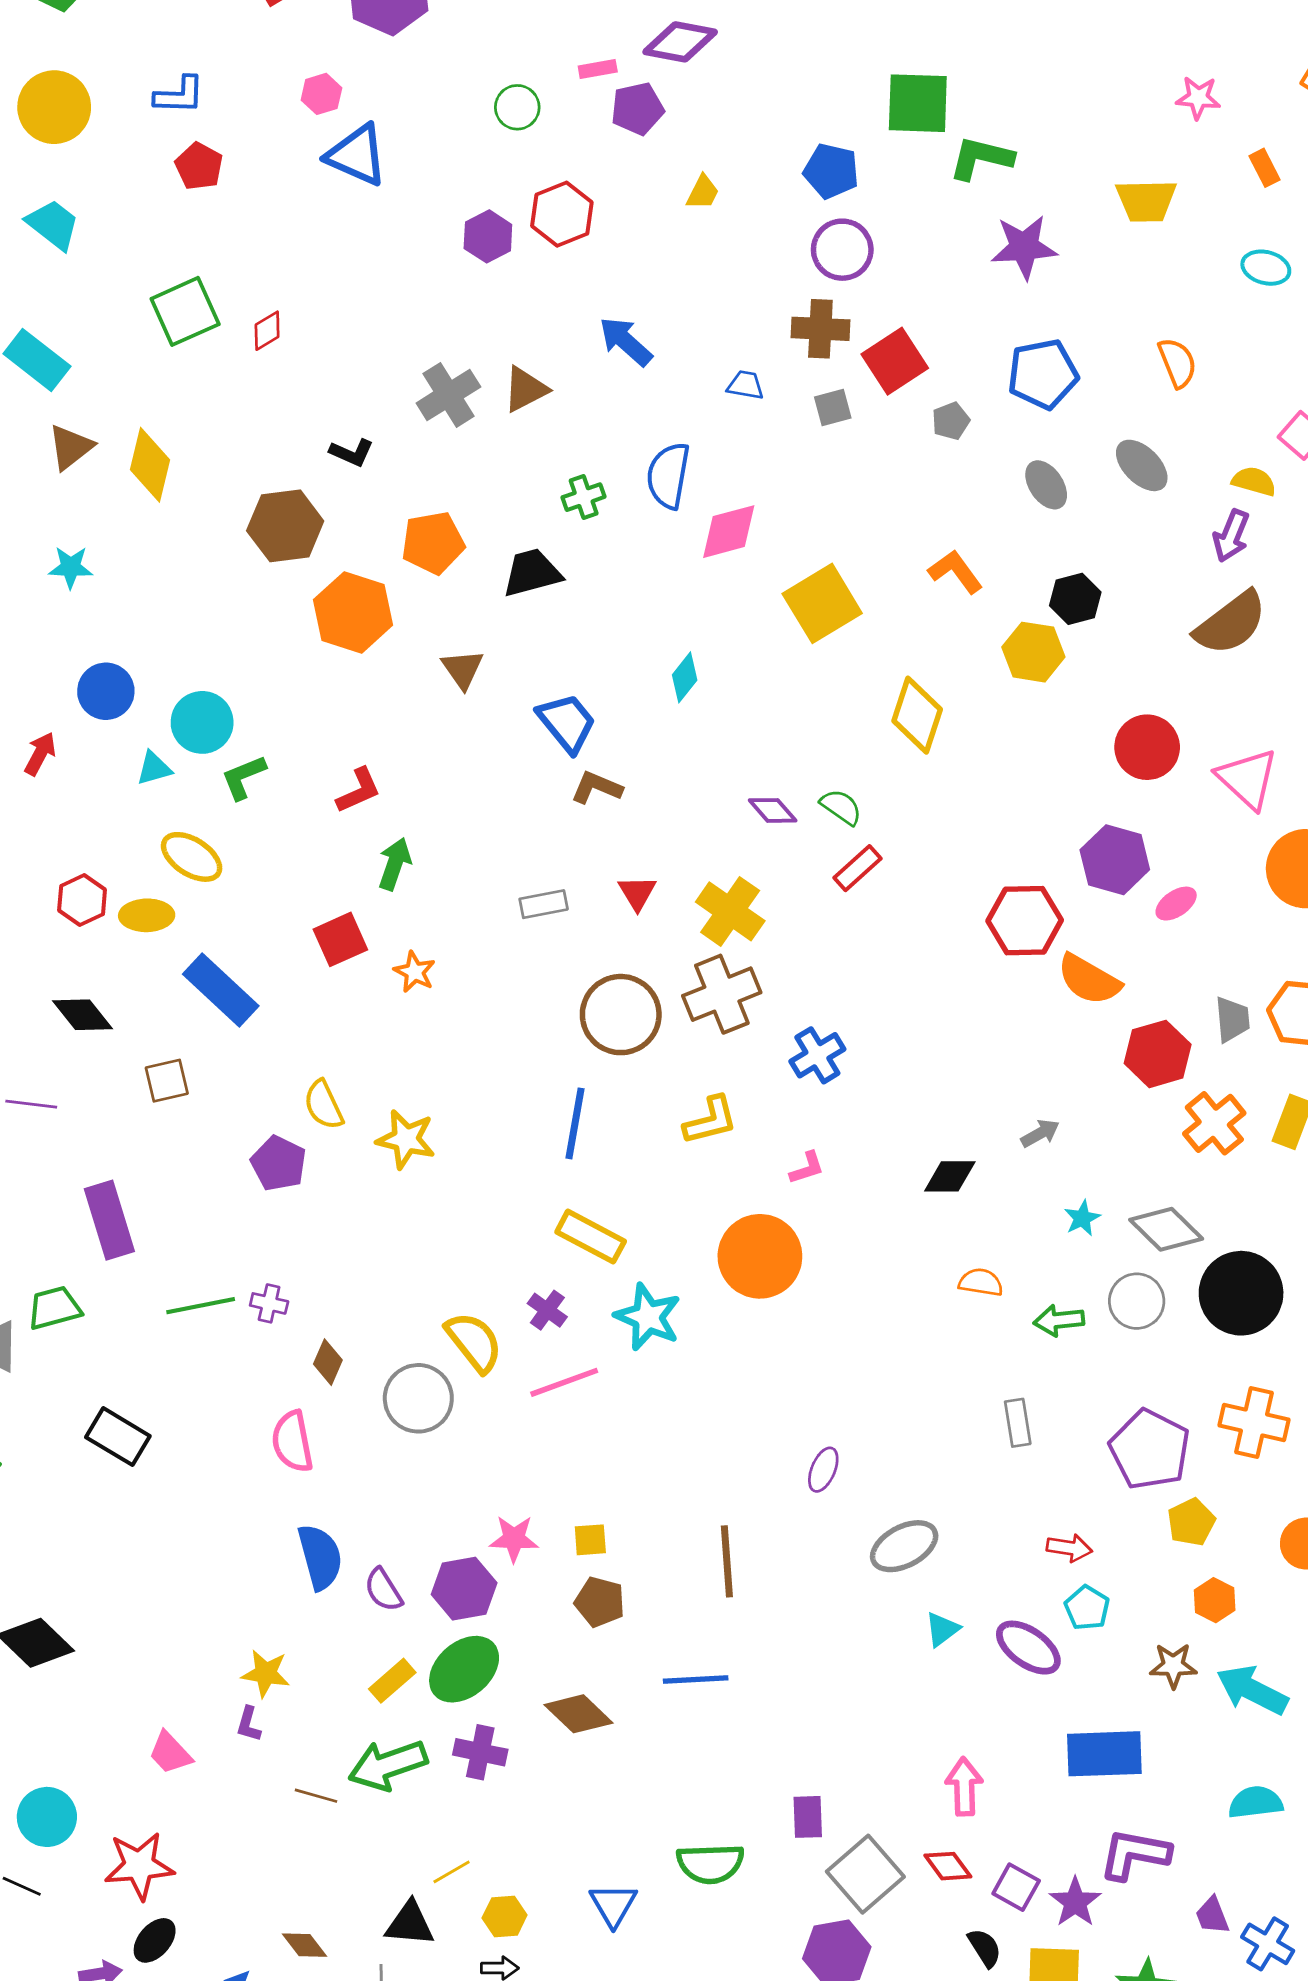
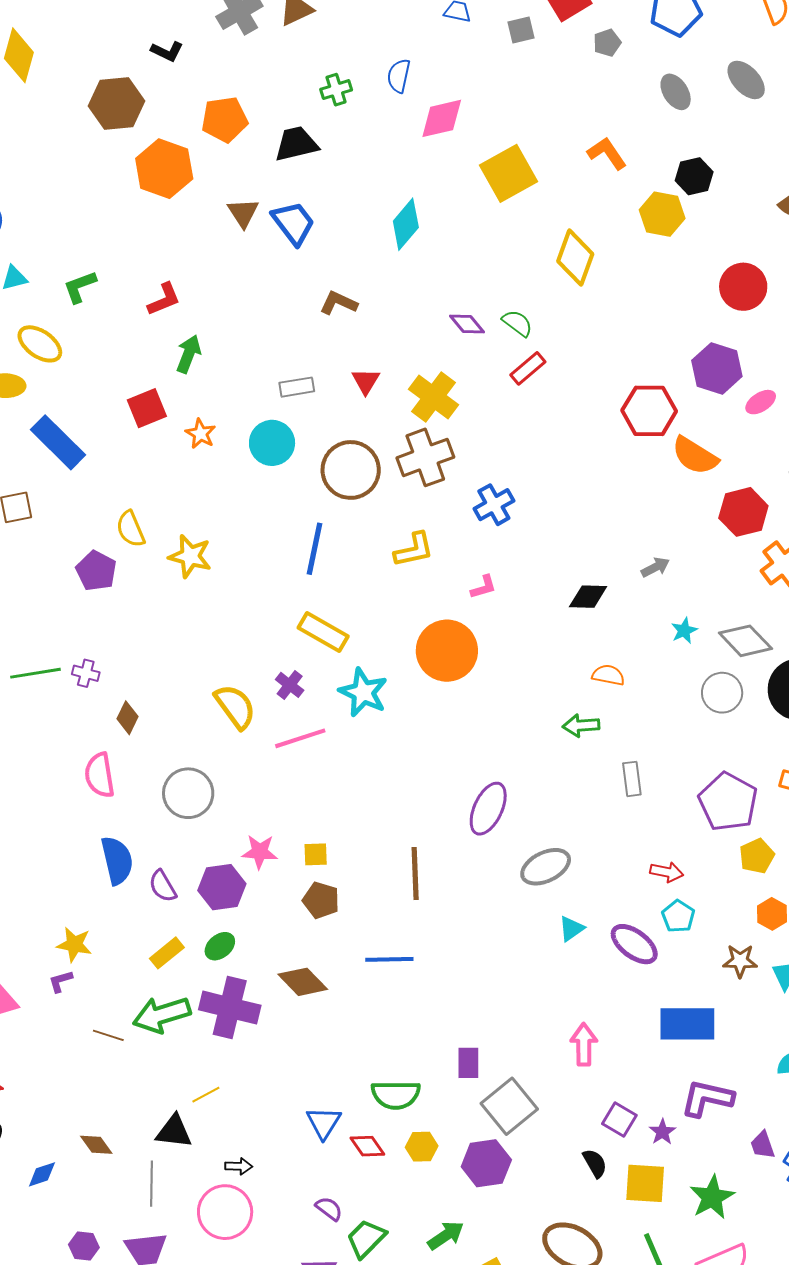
blue semicircle: (668, 476) -> (399, 76), size x0.7
cyan diamond: (685, 677) -> (406, 224), size x1.4
cyan circle: (202, 722) -> (272, 443), moved
blue trapezoid: (567, 723) -> (293, 223), moved
green arrow: (1059, 1320) -> (581, 726), moved
gray circle: (418, 1398) -> (188, 793), moved
purple ellipse: (823, 1470) -> (488, 809), size x1.6
green ellipse: (464, 1669) -> (220, 946), size x0.6
purple L-shape: (249, 1724) -> (61, 981), turned 56
purple cross: (480, 1752) -> (230, 1008), size x1.5
red diamond: (948, 1866) -> (367, 1146), moved
purple star: (1075, 1902) -> (662, 1132), size x0.7
yellow hexagon: (505, 1916) -> (422, 1147), moved

